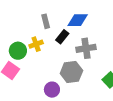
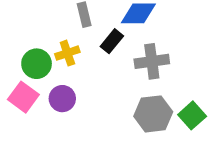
gray hexagon: (71, 72) -> (153, 114), moved
purple circle: (52, 90) -> (62, 99), moved

